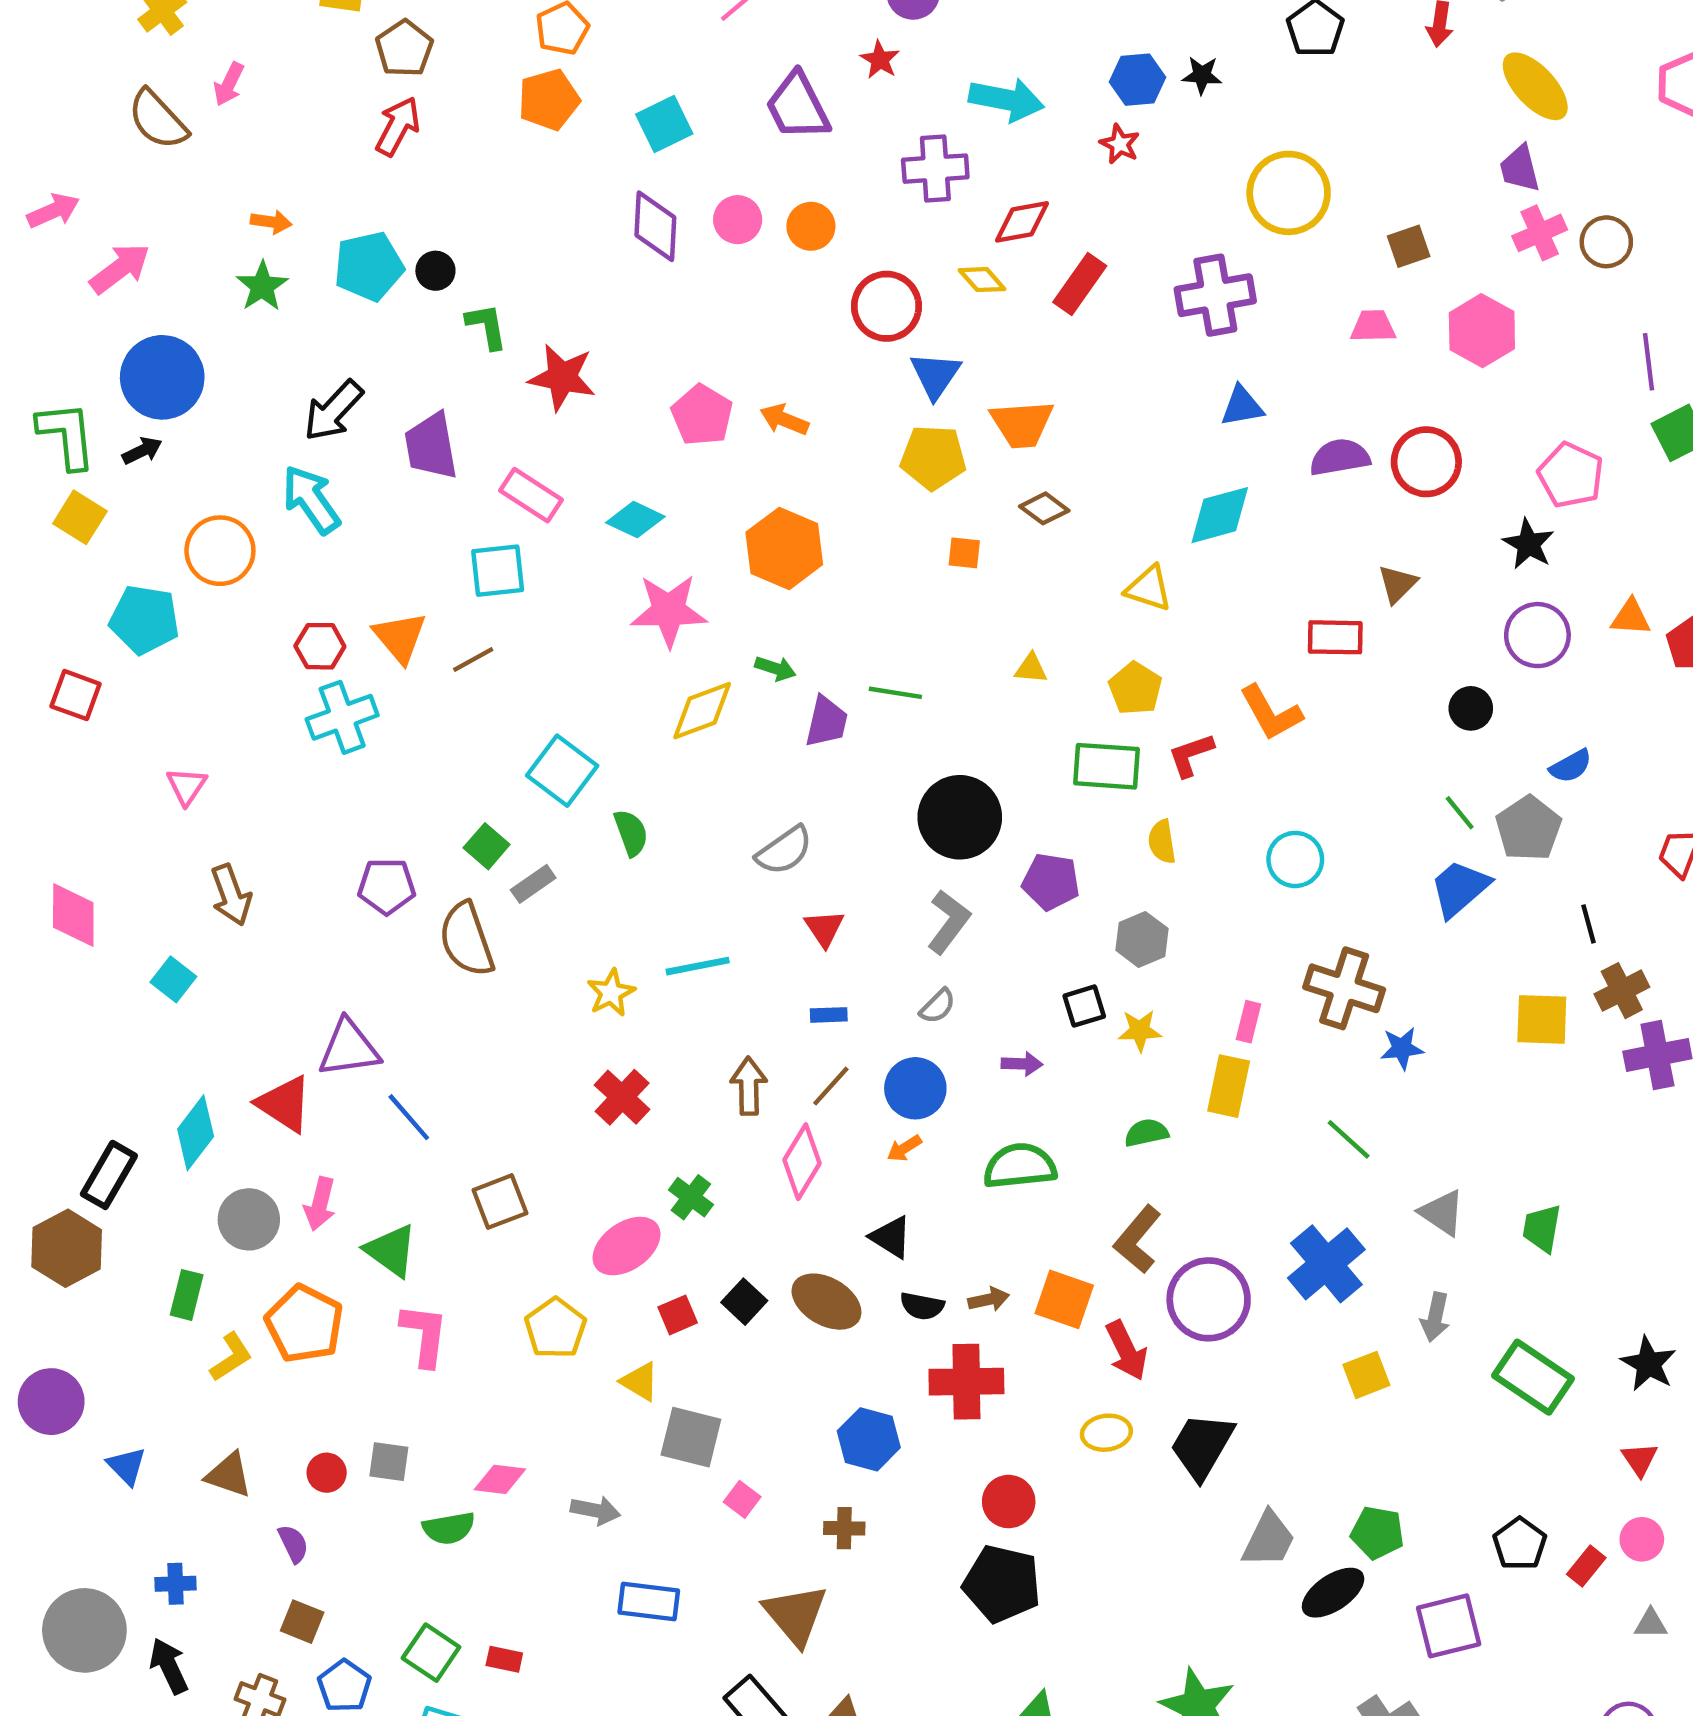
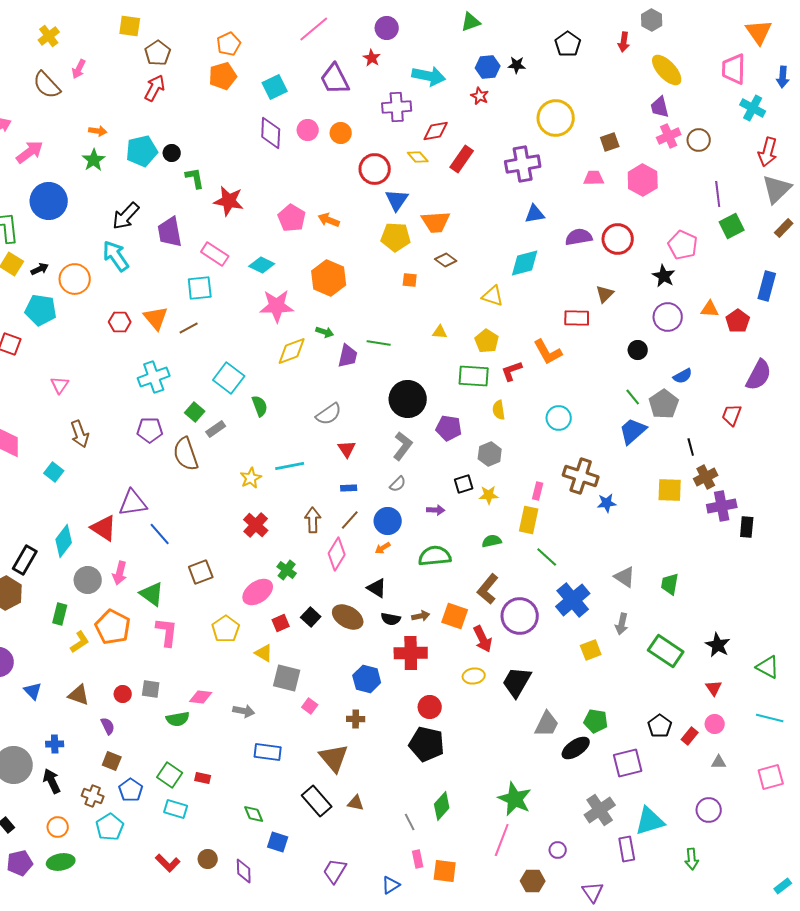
black arrow: (142, 451) -> (40, 269), moved
cyan cross: (342, 717) -> (154, 377), moved
green line: (1349, 1139) -> (547, 557), moved

